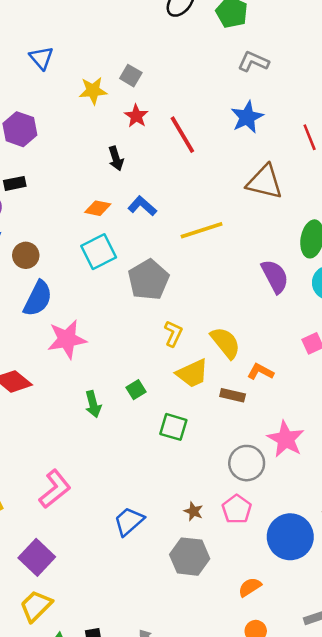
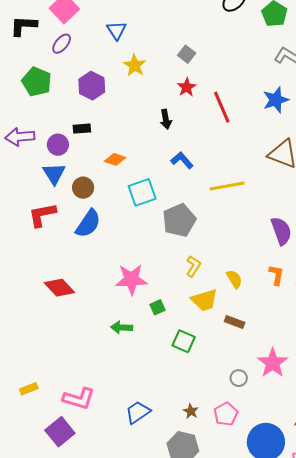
yellow star: (93, 91) -> (135, 65), moved, turned 30
orange diamond: (98, 208) -> (115, 159), moved
pink star: (67, 339) -> (131, 279), moved
yellow semicircle: (225, 343) -> (234, 279), size x0.7
orange L-shape: (260, 372) -> (276, 275), moved, turned 65
green arrow: (93, 404) -> (122, 327), moved, turned 100
gray circle: (247, 463) -> (239, 378), size x0.6
pink L-shape: (55, 489) -> (79, 399), moved, turned 48

